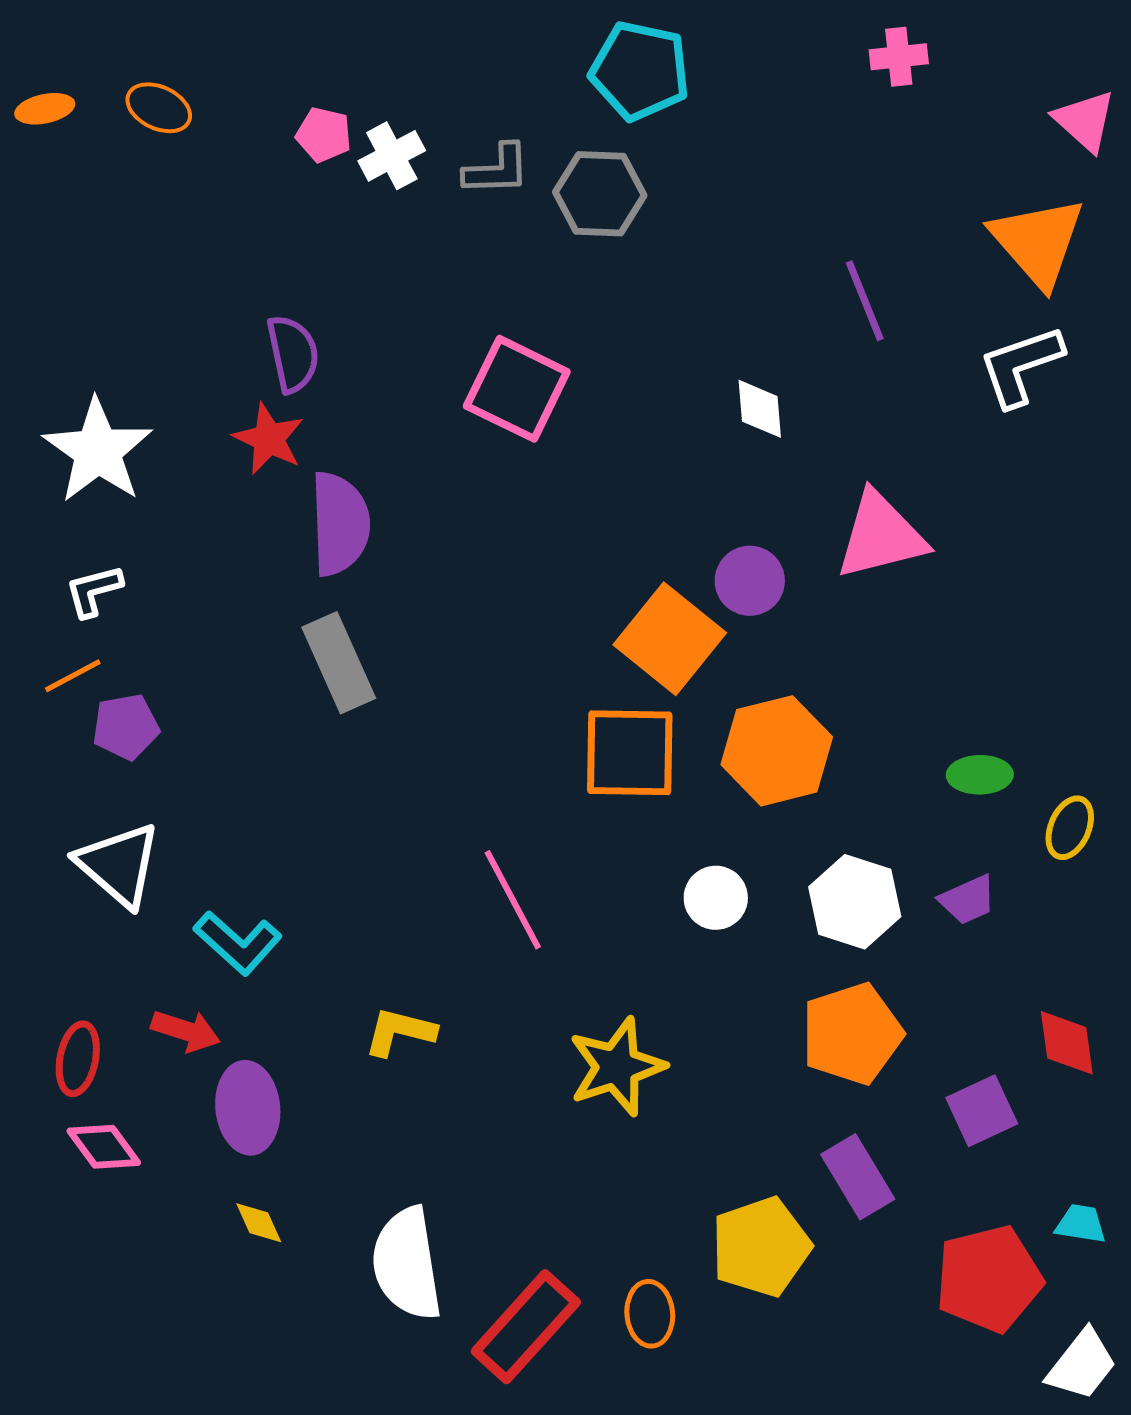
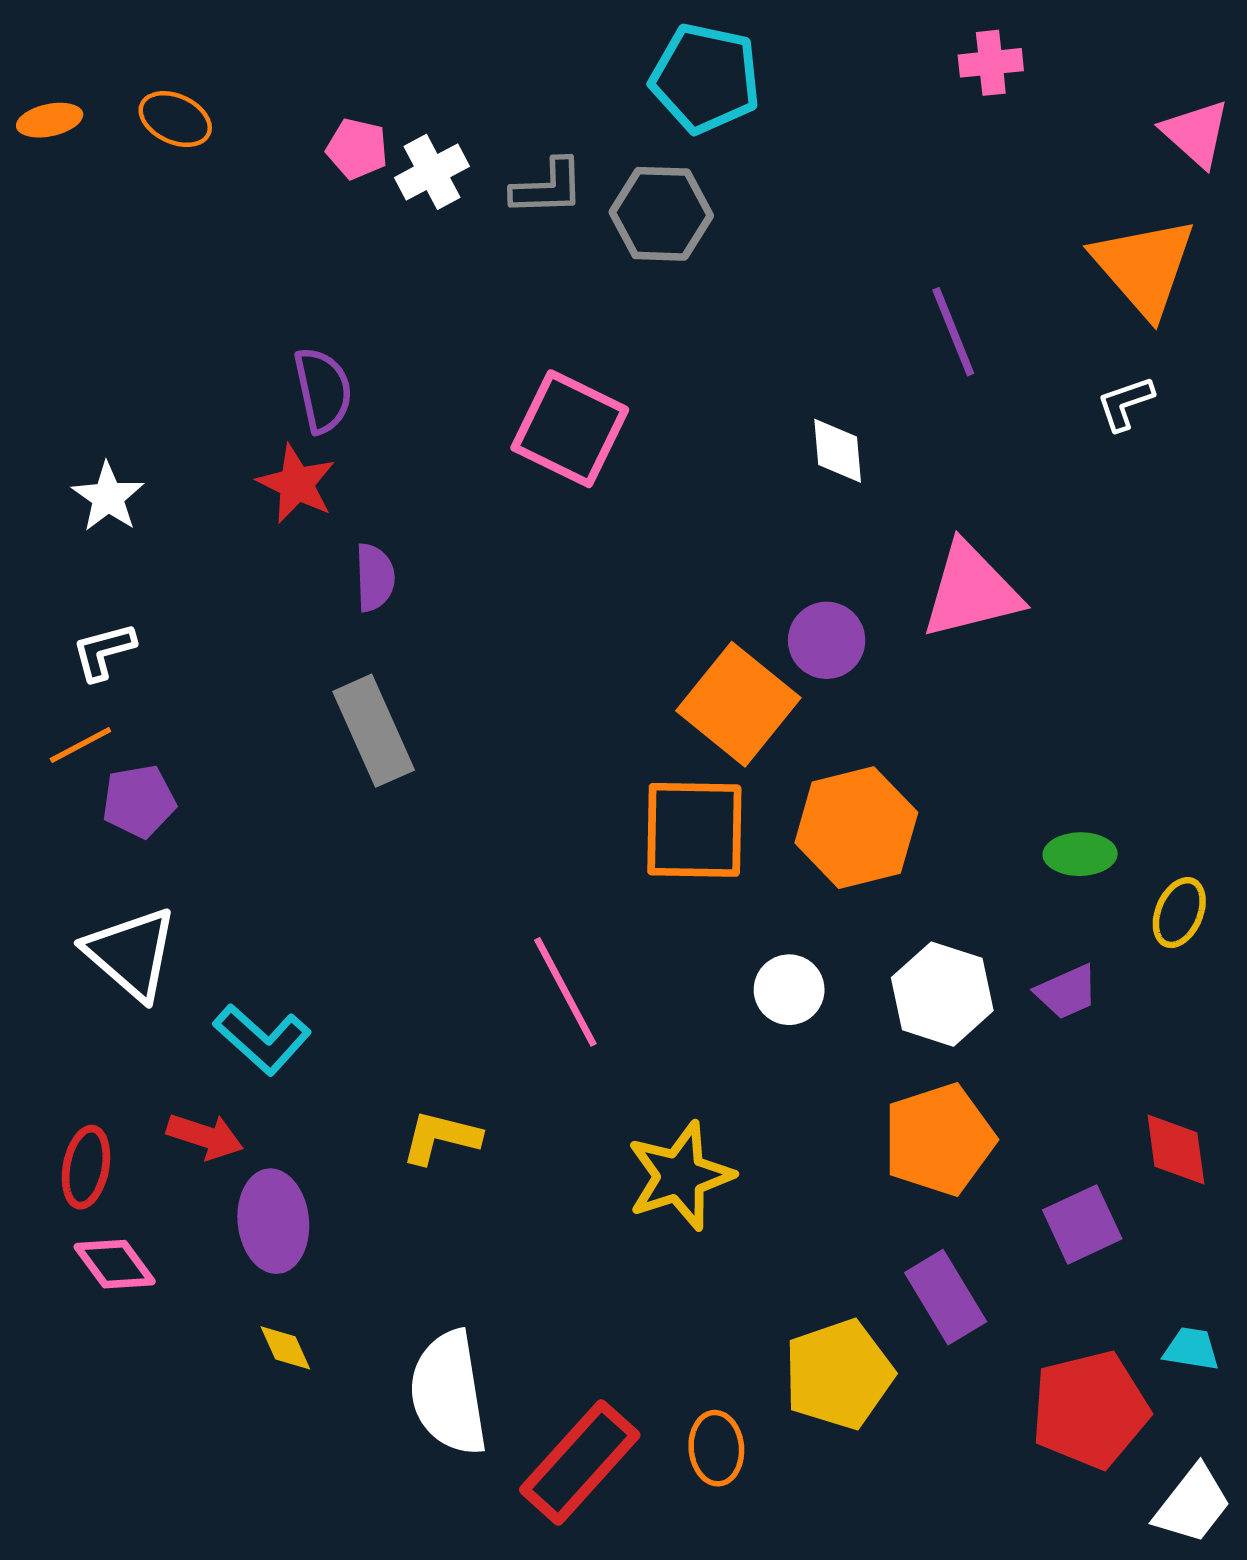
white L-shape: (1021, 366) -> (1125, 403), size x0.6
white star: (98, 451) -> (108, 497), size x0.6
purple semicircle: (340, 524) -> (375, 578), size x0.6

